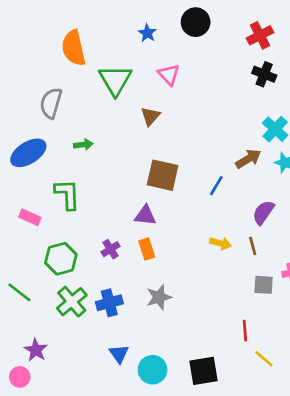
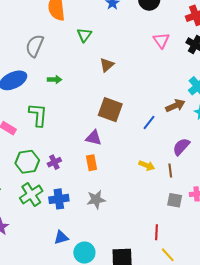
pink triangle: (169, 75) -> (161, 40), moved
green triangle: (115, 80) -> (84, 35), size x0.6
purple cross: (111, 249) -> (54, 162), moved
blue triangle: (119, 354) -> (61, 238), turned 42

